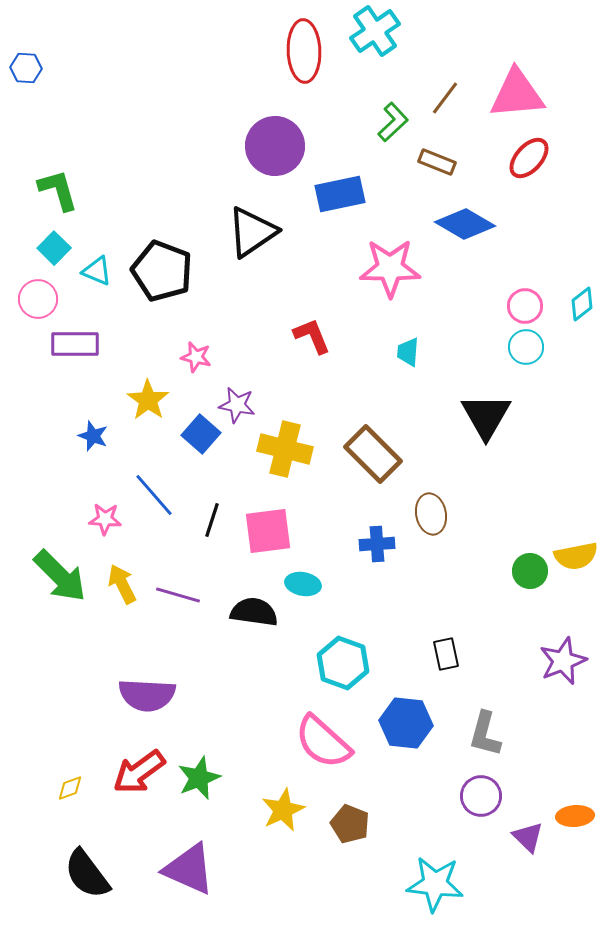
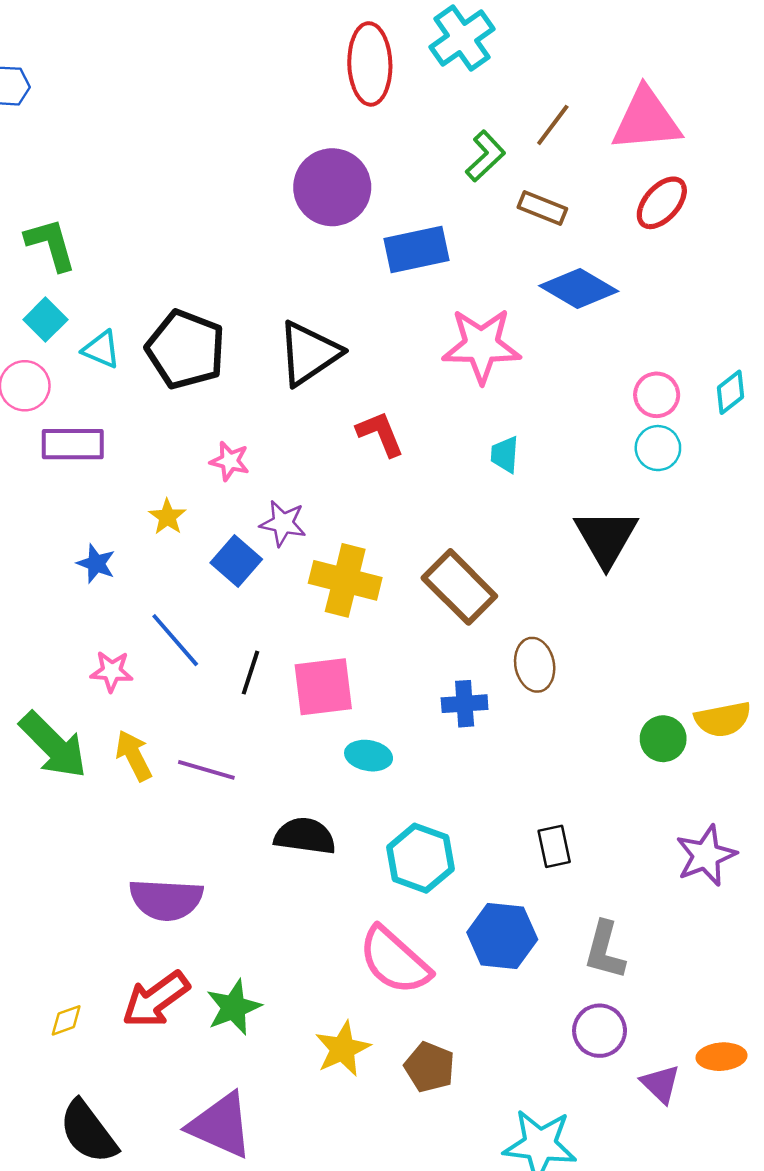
black triangle: (252, 232) -> (309, 353), moved
yellow star: (148, 400) -> (167, 517), size x0.7
black semicircle: (254, 612) -> (305, 836), moved

